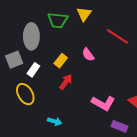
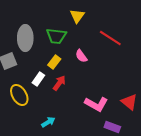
green trapezoid: (58, 20) -> (56, 36), moved
white rectangle: (33, 70) -> (38, 79), moved
cyan arrow: (55, 121) -> (48, 122), turned -48

